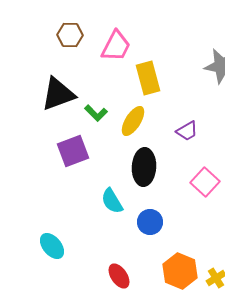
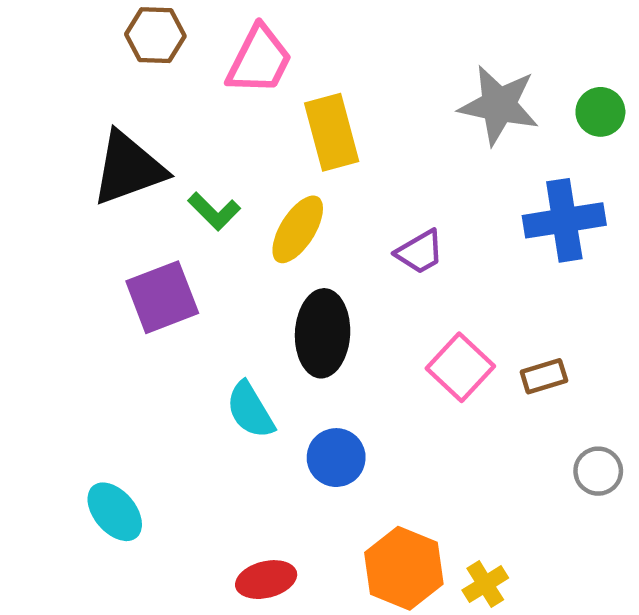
red ellipse: (119, 276) -> (266, 580), turned -70

